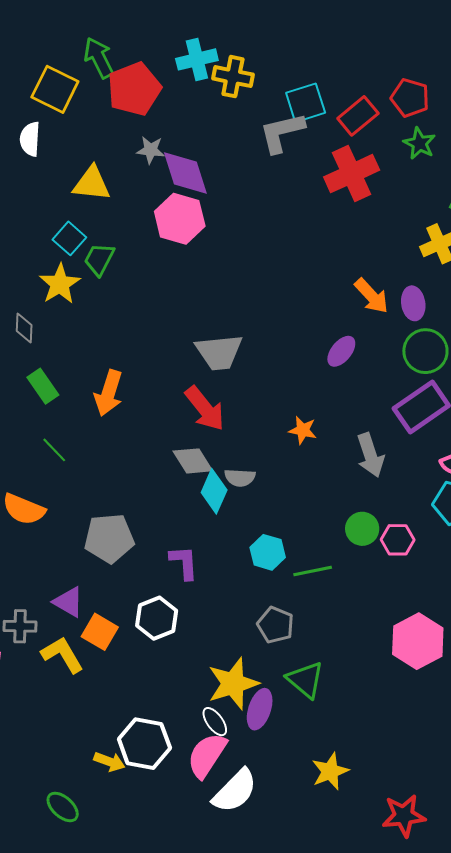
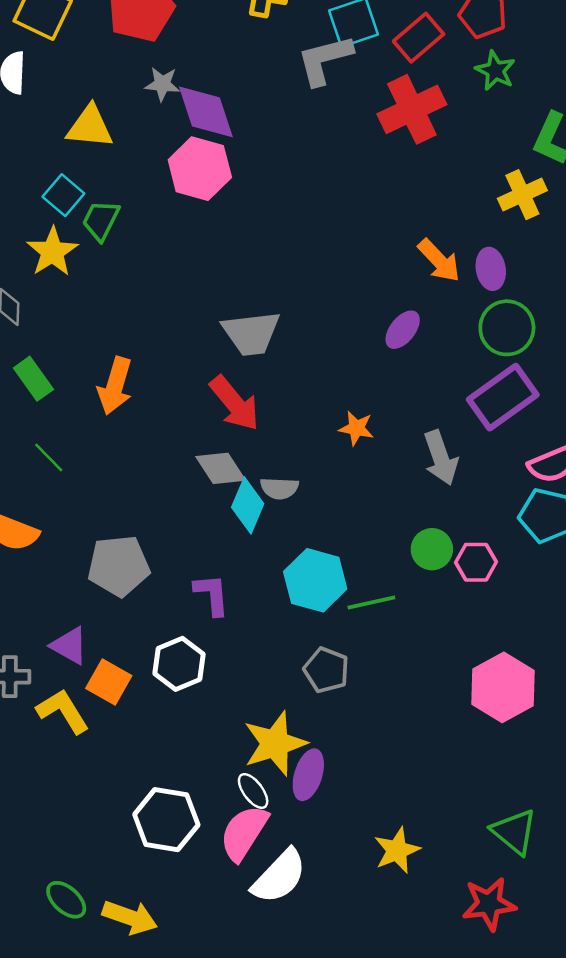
cyan hexagon: (268, 552) -> (315, 580), size x1.4
green triangle: (305, 680) -> (514, 832), moved
yellow arrow: (109, 762) -> (130, 917), moved, size x1.4

